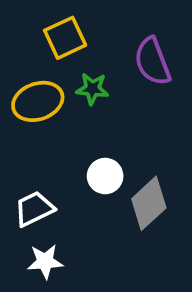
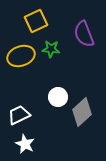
white star: (45, 262) -> (25, 144), turned 30

